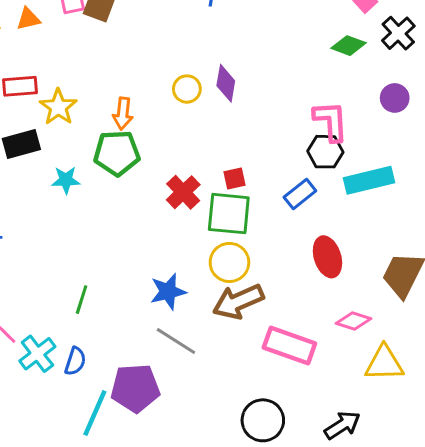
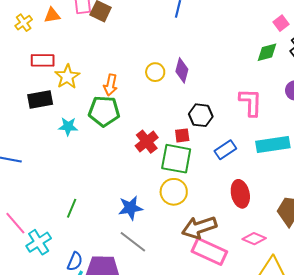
green diamond: (349, 46) -> (267, 52), turned -40
black hexagon: (325, 152) -> (201, 115), moved
brown arrow: (238, 302) -> (199, 227), moved
blue semicircle: (75, 361) -> (75, 261), moved

